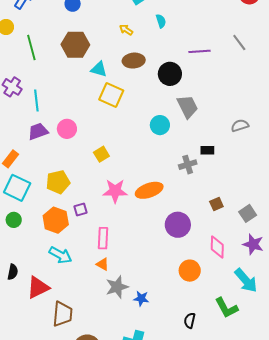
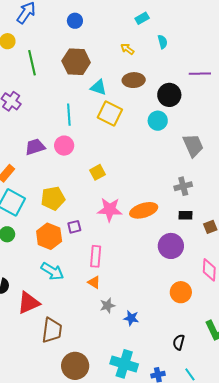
cyan line: (36, 100) -> (69, 115), moved
gray trapezoid: (188, 107) -> (193, 145), moved
cyan circle: (160, 125) -> (158, 121), moved
black rectangle: (207, 150) -> (186, 215), moved
gray star: (117, 287) -> (108, 306), size x0.7

